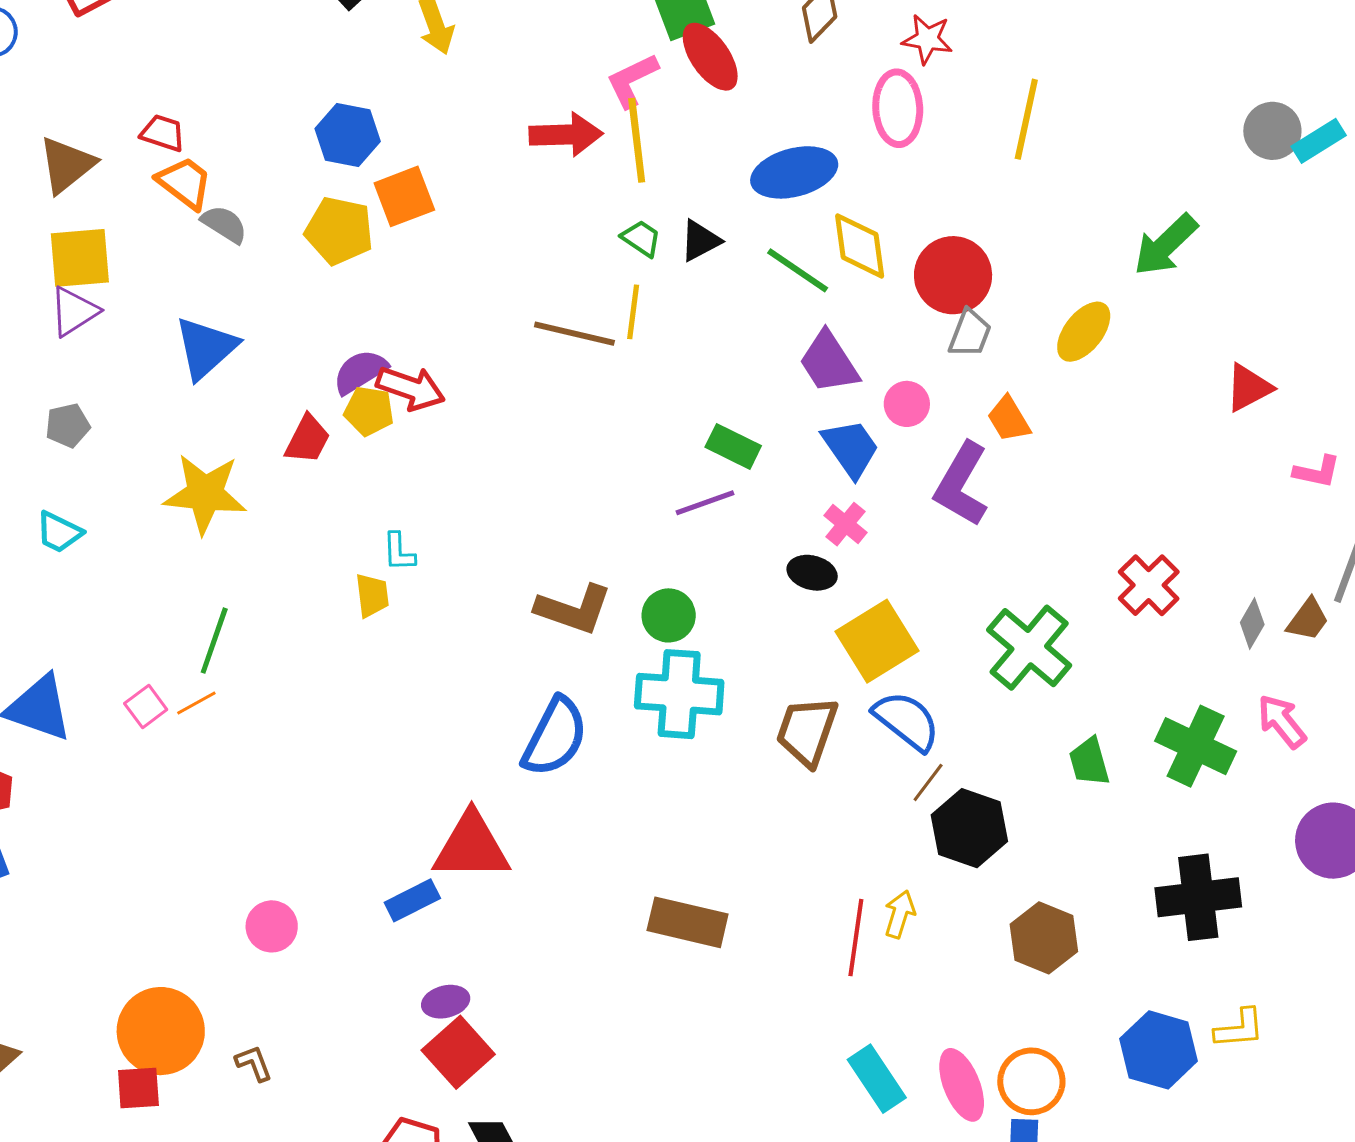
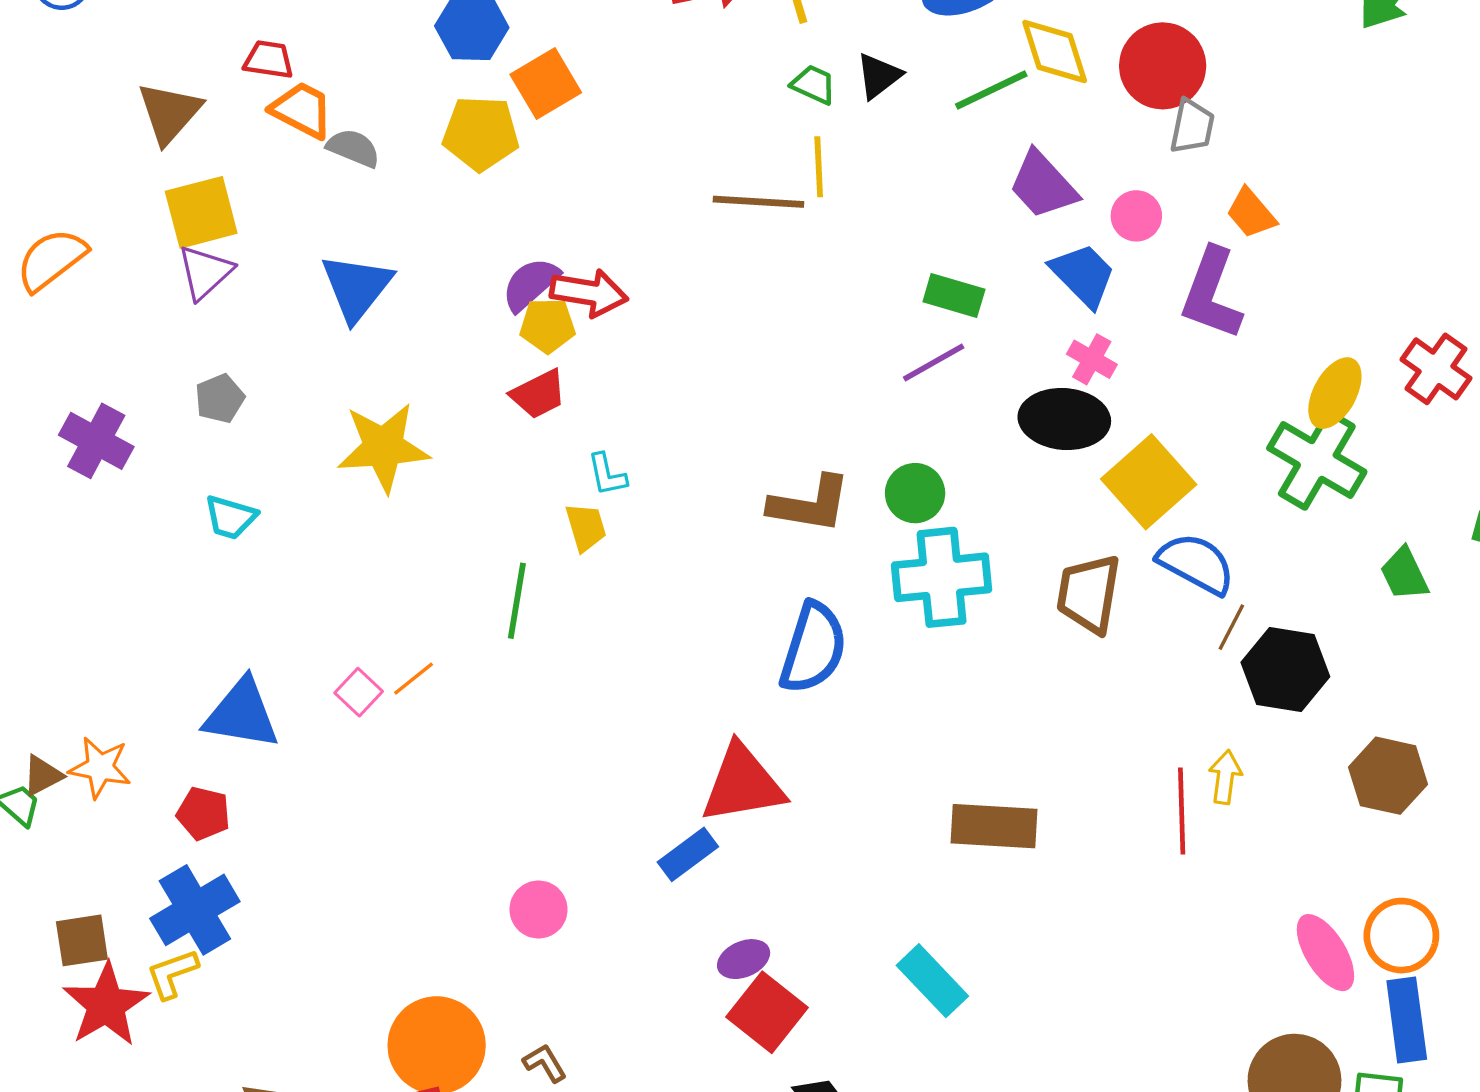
green line: (798, 270) -> (991, 90), turned -50
yellow ellipse: (1084, 332) -> (1335, 393), moved
red trapezoid: (307, 439) -> (538, 394), moved, turned 46
black ellipse: (812, 573) -> (1064, 419), size x1.6
green line: (214, 641) -> (517, 601), moved
cyan rectangle: (877, 1079) -> (932, 981), moved

